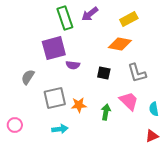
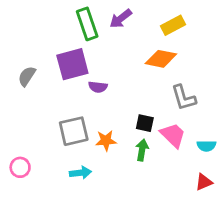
black square: (104, 73) -> (145, 123), moved
gray semicircle: (28, 77) -> (27, 76), moved
cyan semicircle: (154, 109) -> (206, 146), turned -80

